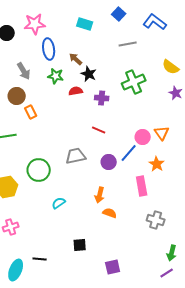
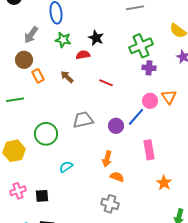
brown arrow: (76, 59) -> (67, 77), moved
gray arrow: (24, 71) -> (31, 35), turned 66
purple cross: (102, 98) -> (149, 68), moved
red line: (99, 130) -> (106, 83), moved
orange star: (157, 164) -> (164, 183), moved
gray cross: (156, 220) -> (110, 204), moved
black square: (80, 245) -> (42, 196), moved

